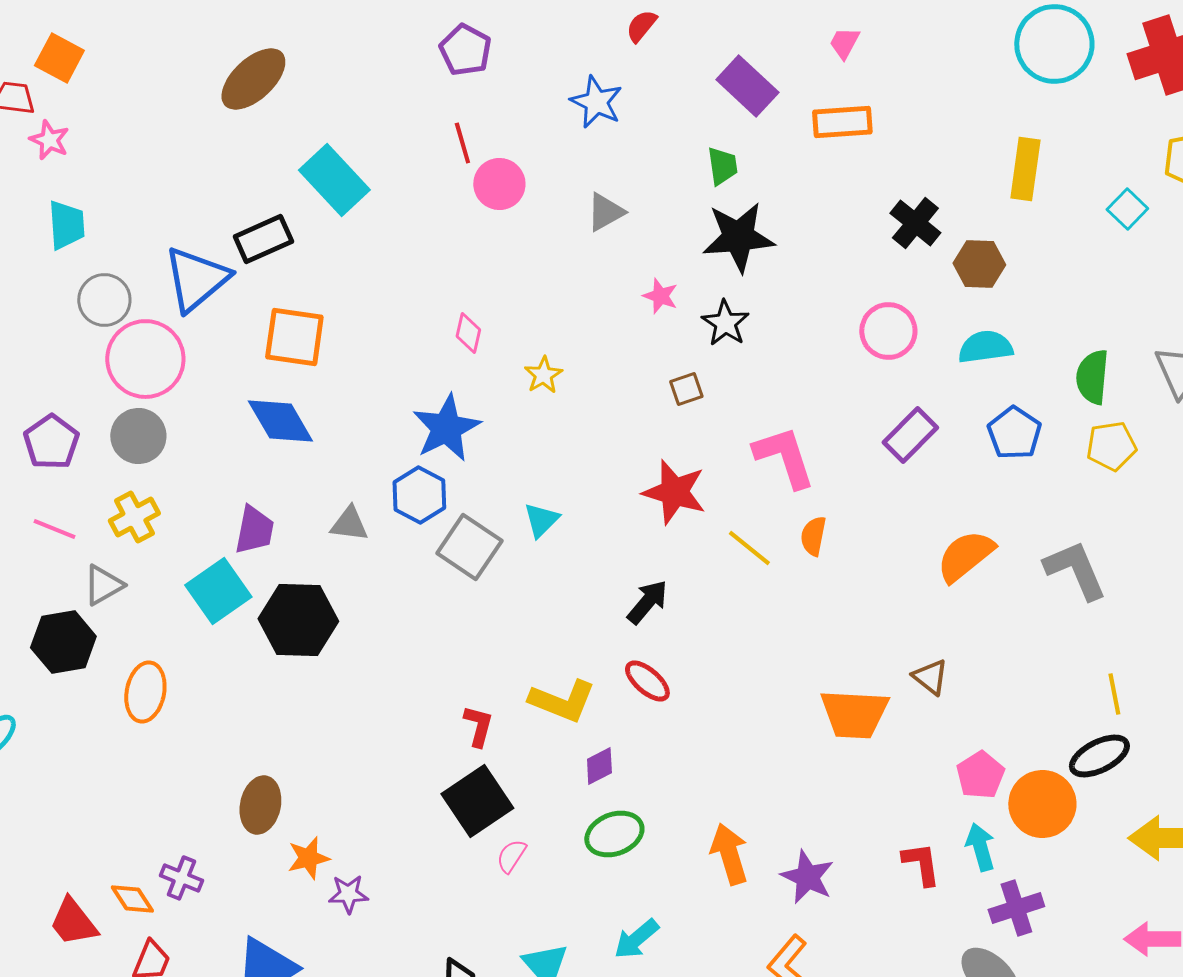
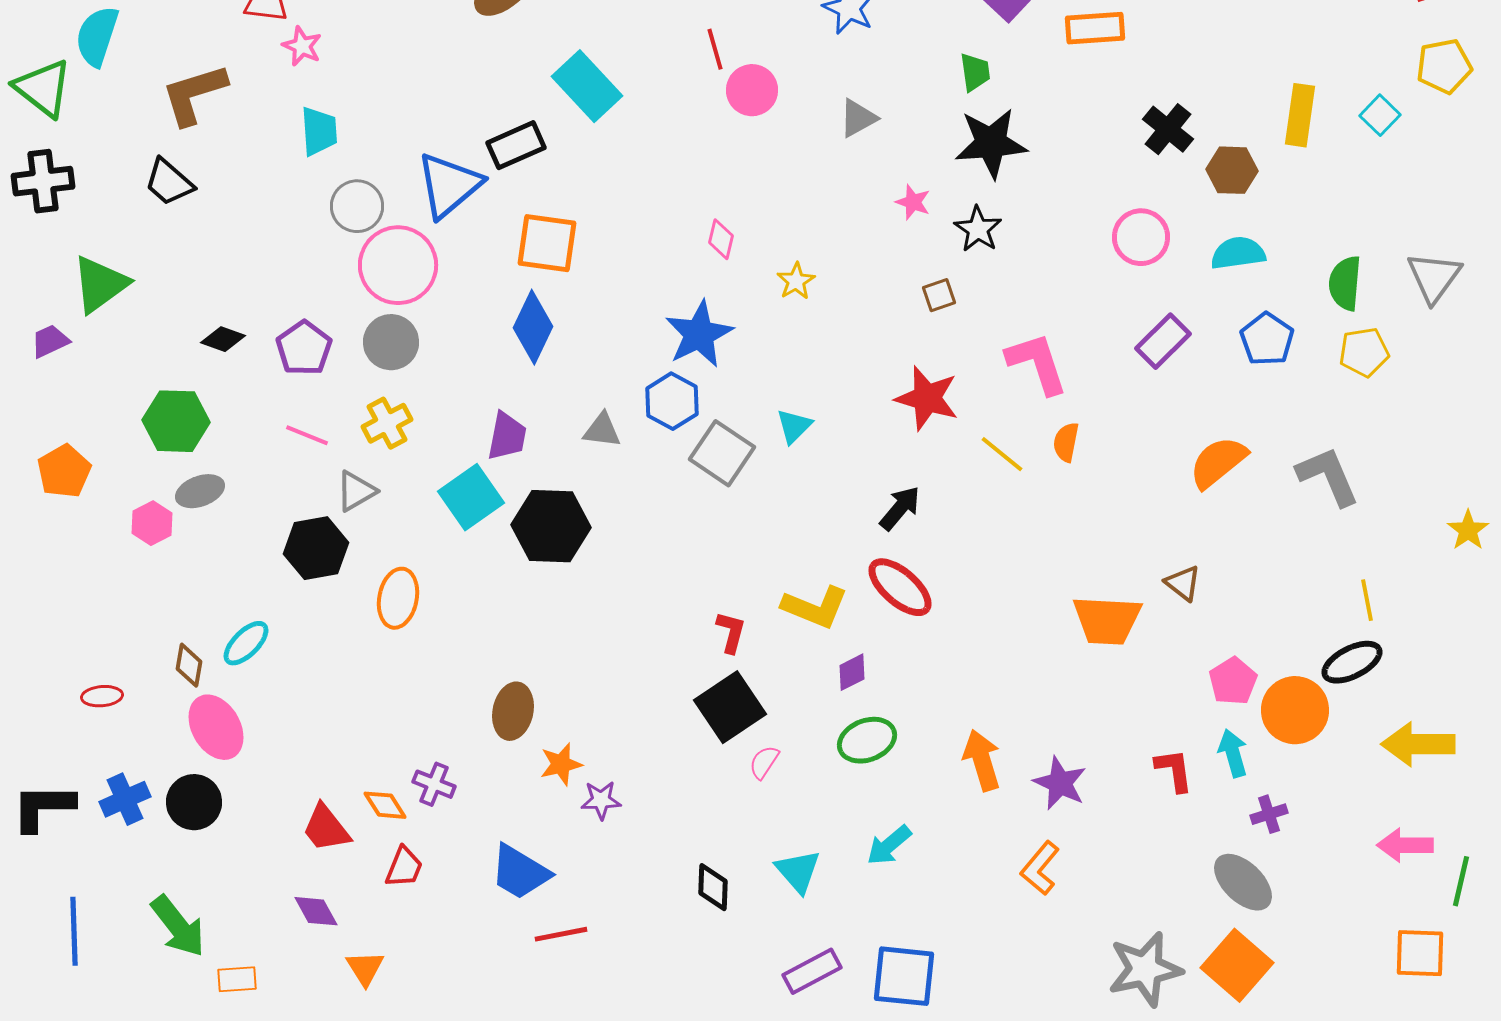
yellow rectangle: (1025, 169) -> (1300, 115), moved
blue diamond: (280, 421) -> (533, 327), turned 56
red ellipse: (647, 681) -> (900, 587), size x1.4
purple cross: (1016, 908) -> (1269, 814), size x0.7

